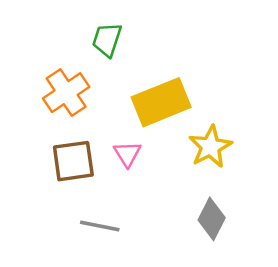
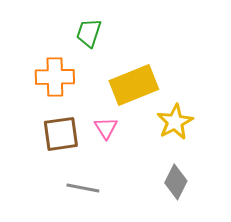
orange cross: (66, 93) -> (55, 77), turned 33

